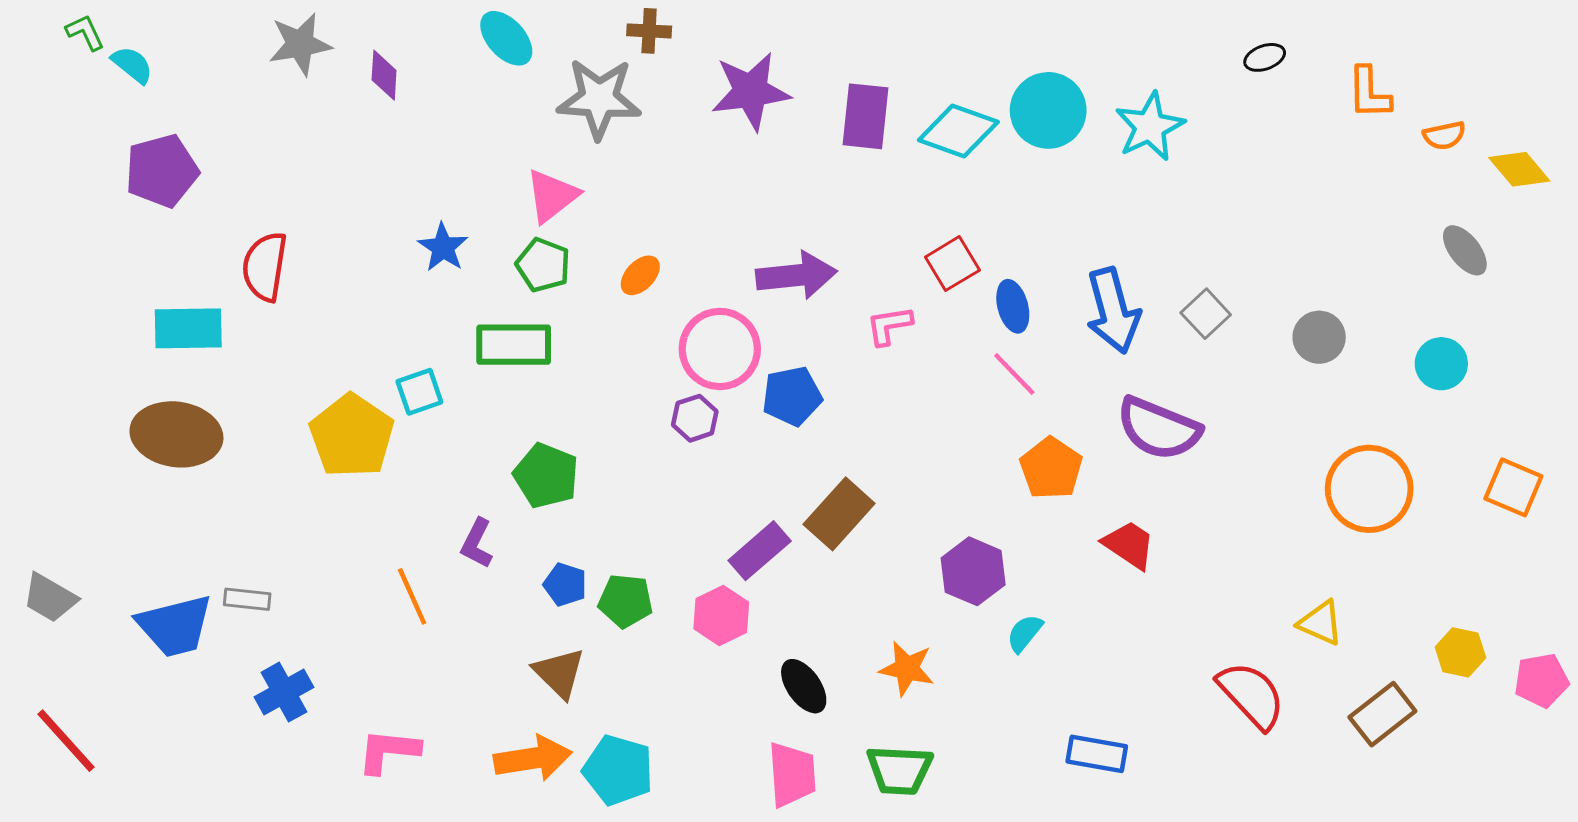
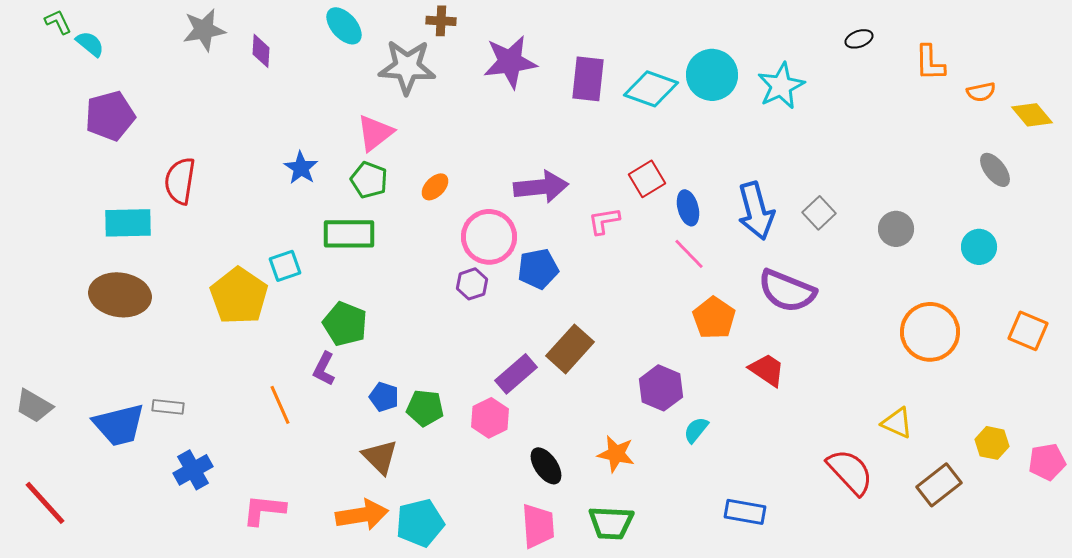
green pentagon: (546, 476) -> (345, 324), moved
cyan pentagon: (618, 770) -> (420, 523), turned -30

